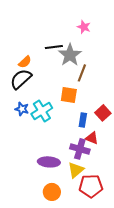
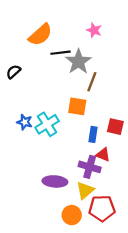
orange semicircle: (25, 62) -> (40, 35), moved, size x1.6
black semicircle: (21, 79) -> (13, 72), moved, size x0.6
red square: (103, 113) -> (115, 127), turned -35
orange circle: (52, 192) -> (72, 215), moved

